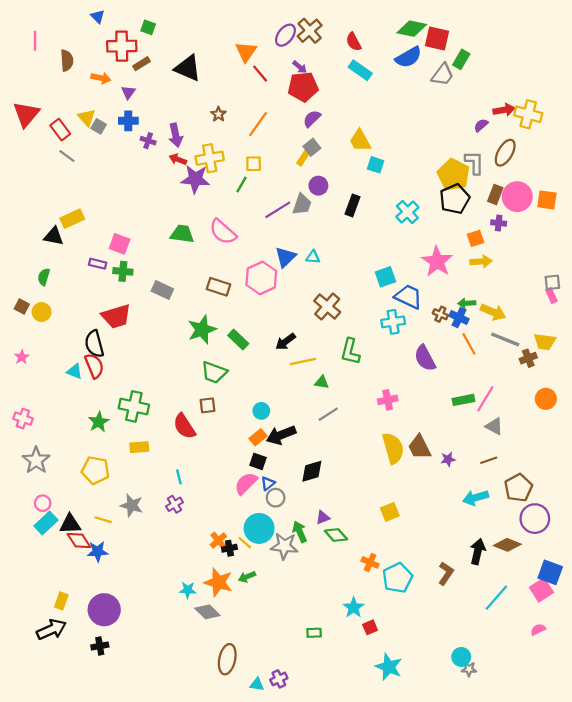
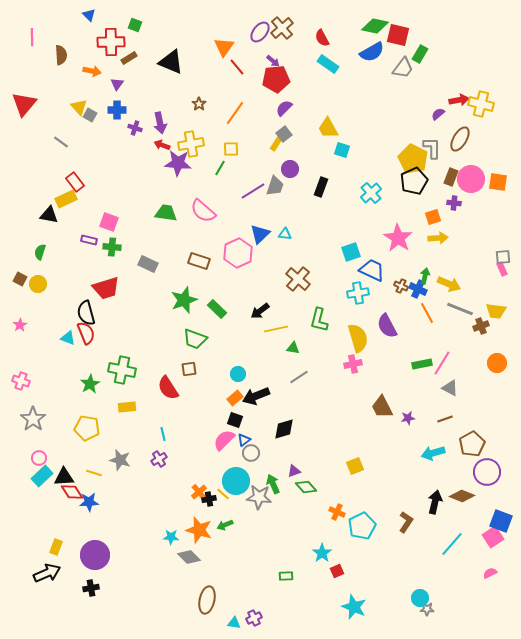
red rectangle: (60, 130) -> (75, 182), moved
green arrow: (467, 303) -> (425, 276), turned 105
yellow semicircle: (393, 448) -> (358, 338), moved

